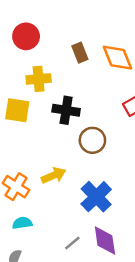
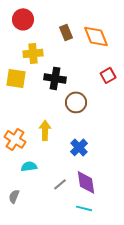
yellow arrow: (54, 175) -> (45, 130), turned -66
blue cross: (96, 197) -> (79, 147), size x0.7
cyan semicircle: (22, 223) -> (29, 166), moved

